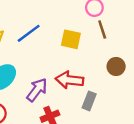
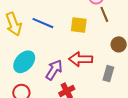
blue line: (29, 33) -> (43, 23), turned 65
gray rectangle: (89, 101) -> (108, 74), moved

